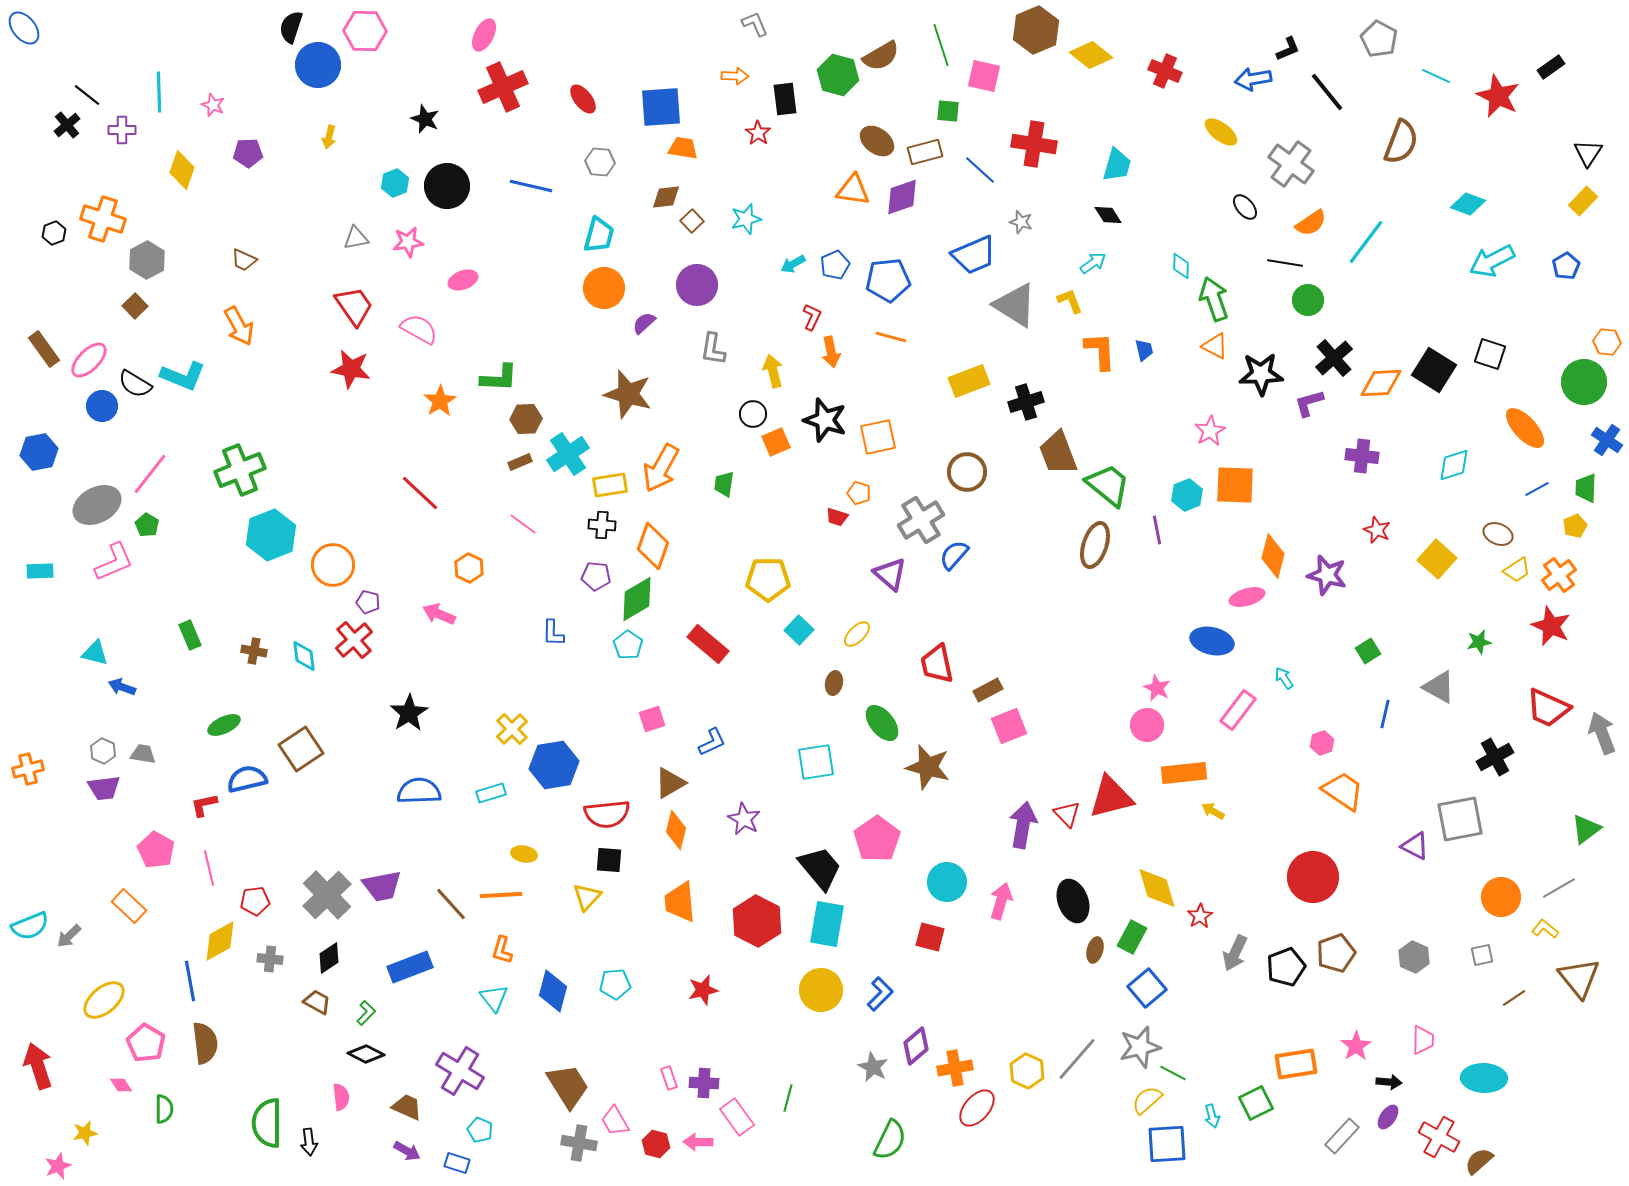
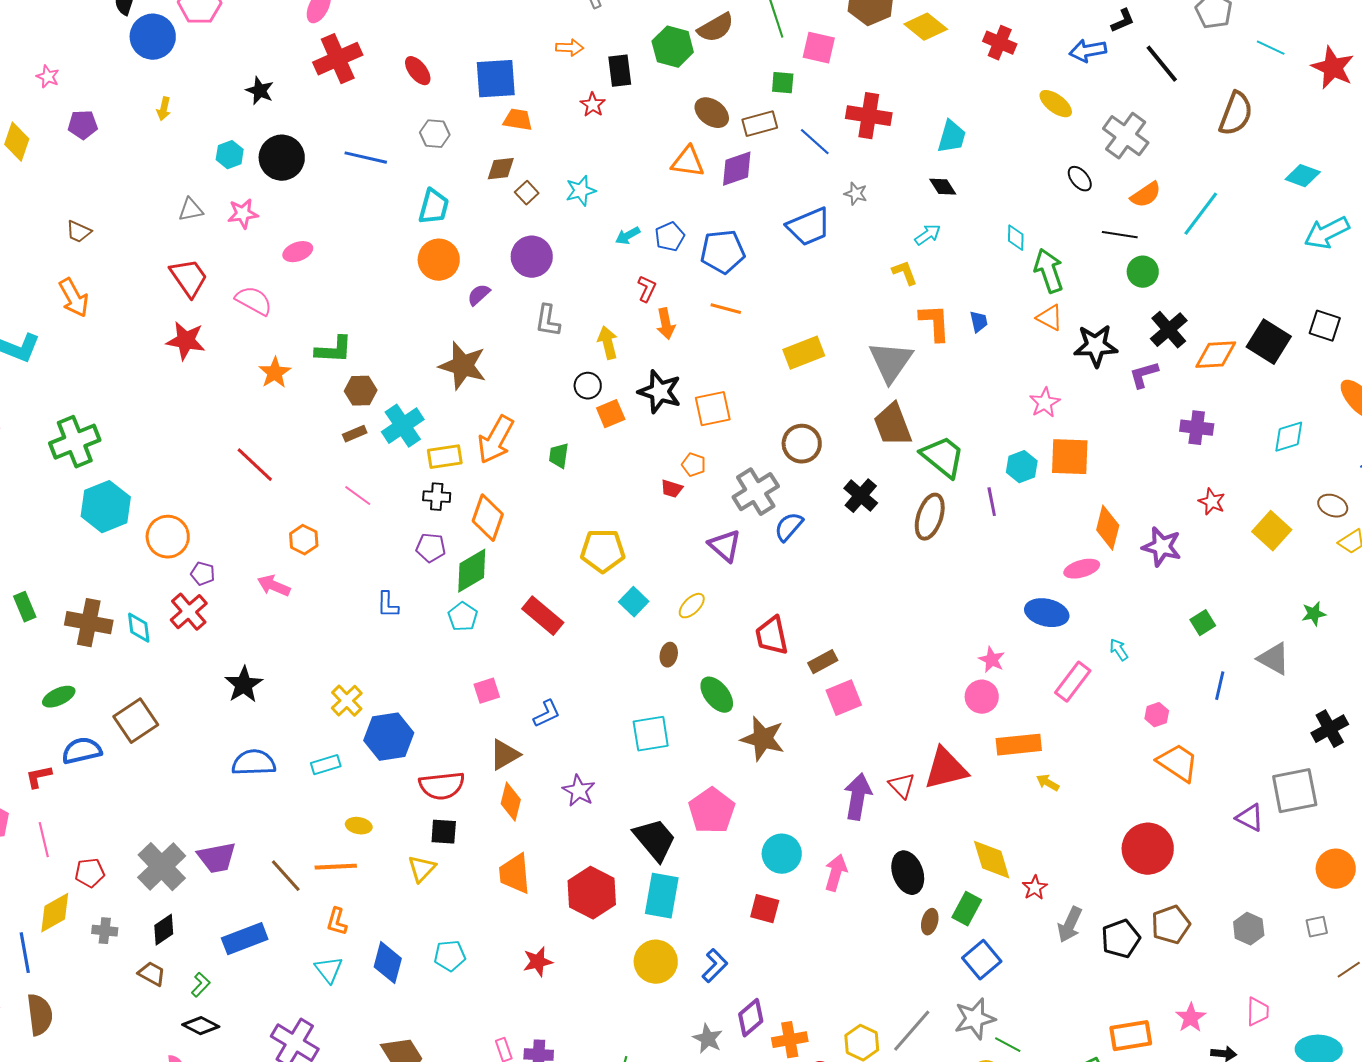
gray triangle: (1015, 305) -> (891, 362), moved, turned 33
black cross: (1026, 402) -> (861, 496), moved, turned -32
brown cross: (254, 651) -> (89, 623), size x1.8

